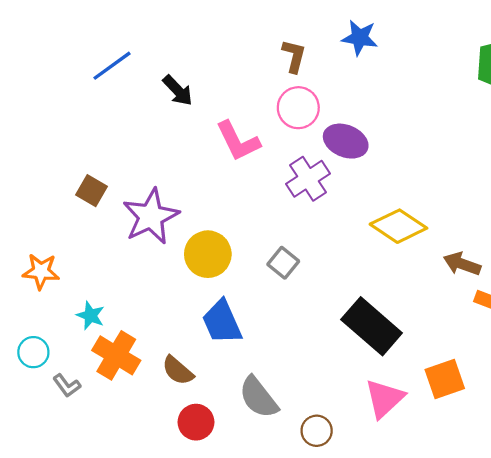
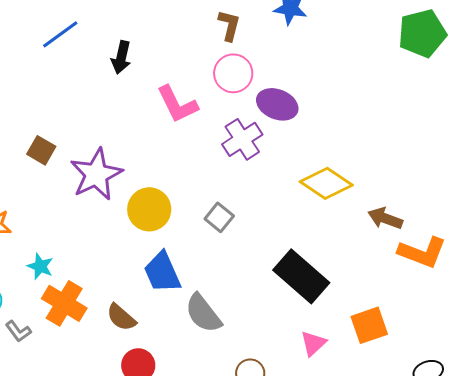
black arrow: (178, 90) -> (121, 57), turned 56
gray semicircle: (258, 397) -> (203, 313), moved
pink triangle: (384, 398) -> (313, 343), size x0.7

